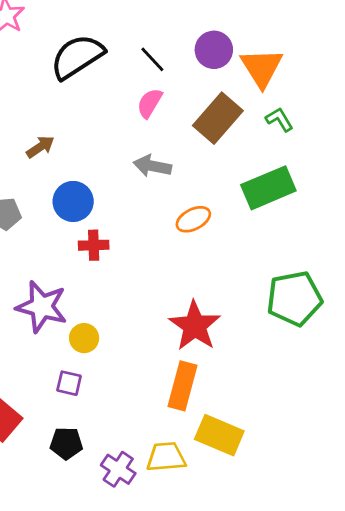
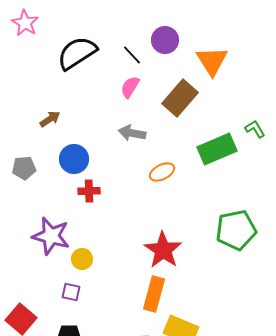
purple circle: (214, 50) -> (165, 40), moved
green L-shape: (279, 119) -> (255, 129), moved

